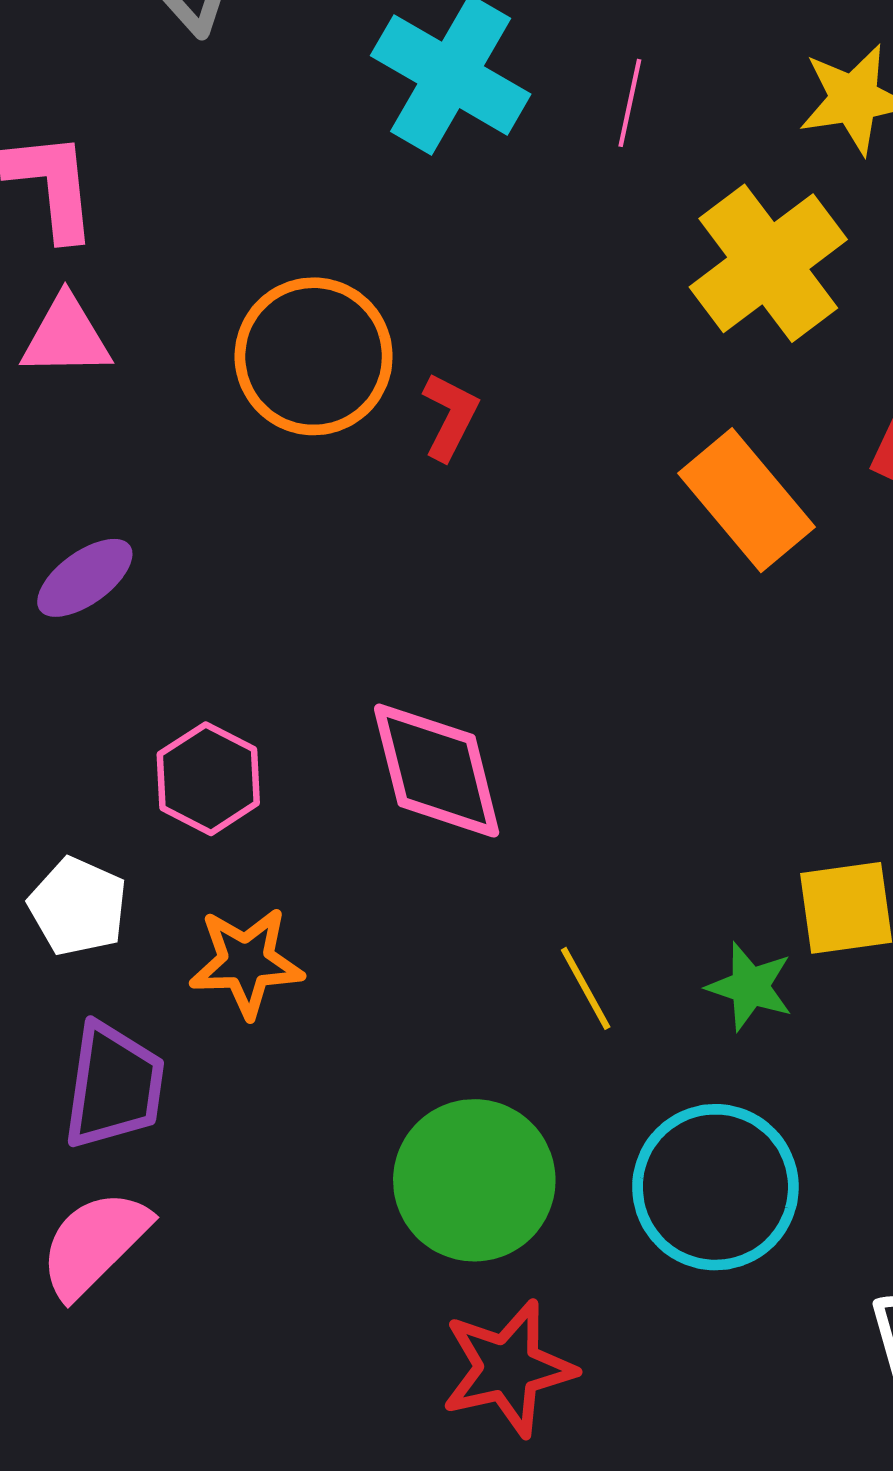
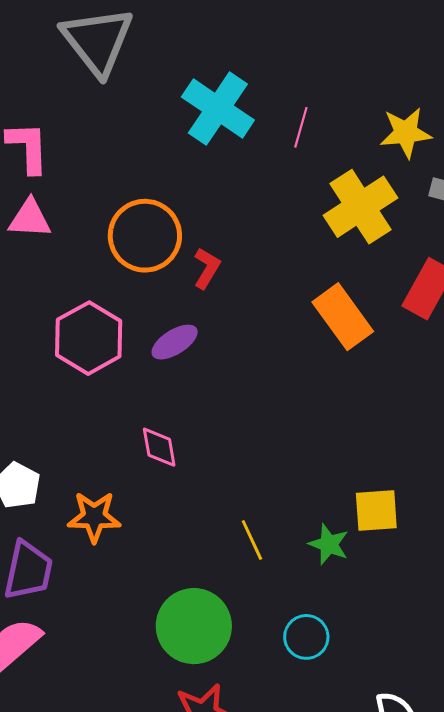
purple ellipse: (85, 578) -> (175, 342), moved
pink diamond: (437, 771) -> (159, 447), moved, size x0.6
pink hexagon: (208, 779) -> (89, 338), moved, size x1.4
cyan circle: (715, 1187) -> (306, 637), size x0.6

